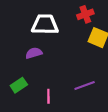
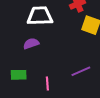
green rectangle: (19, 85) -> (19, 75), turned 35

